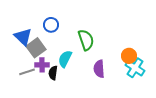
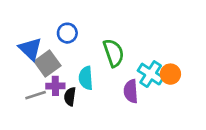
cyan semicircle: (65, 59) -> (86, 78), turned -30
cyan cross: (135, 68) -> (151, 74), moved

